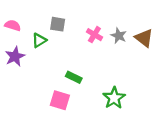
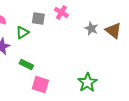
pink cross: (94, 35) -> (61, 12), moved
green rectangle: (74, 77) -> (26, 64), moved

